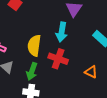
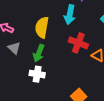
red cross: (58, 59) -> (78, 43), moved

